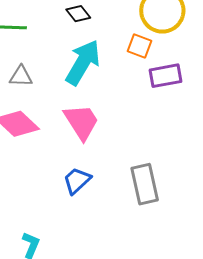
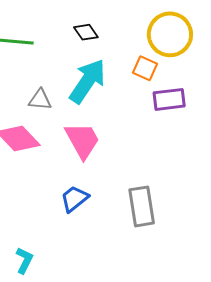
gray triangle: (21, 76) -> (40, 100), moved

